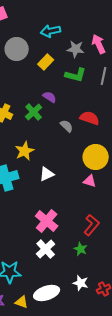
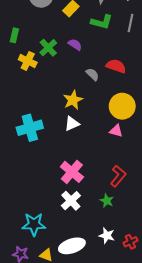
green cross: (34, 112) -> (48, 48), moved
yellow star: (25, 151) -> (73, 100), moved

